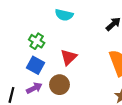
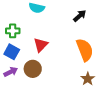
green cross: (37, 41) -> (13, 31), turned -32

